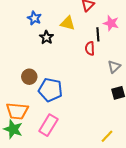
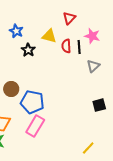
red semicircle: (90, 48) -> (66, 46), moved
gray triangle: (114, 67) -> (93, 66), moved
pink rectangle: (48, 125) -> (35, 126), moved

